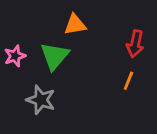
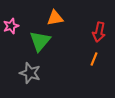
pink star: (15, 56) -> (11, 26), moved

